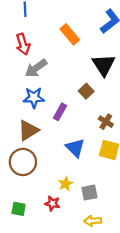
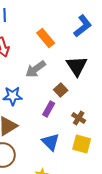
gray arrow: (36, 68) -> (36, 69), moved
purple rectangle: (60, 112) -> (49, 109), moved

